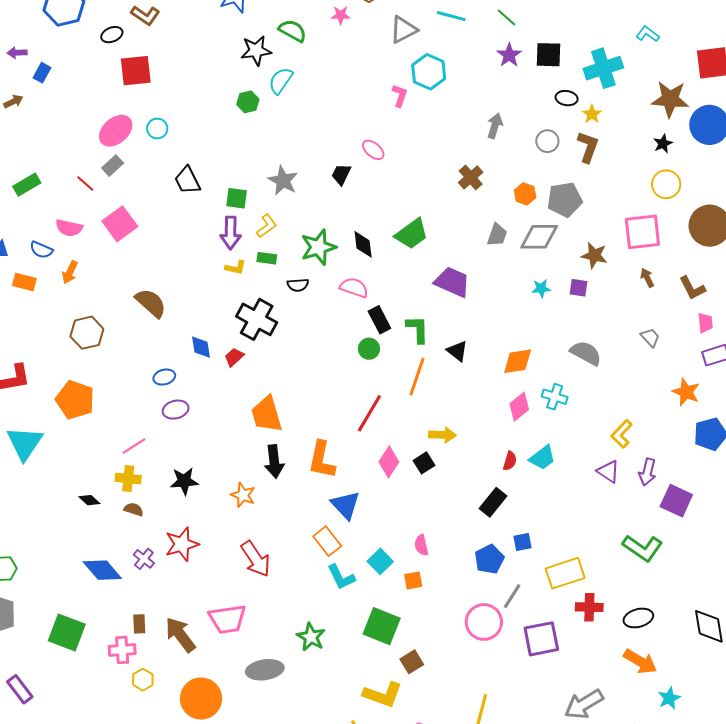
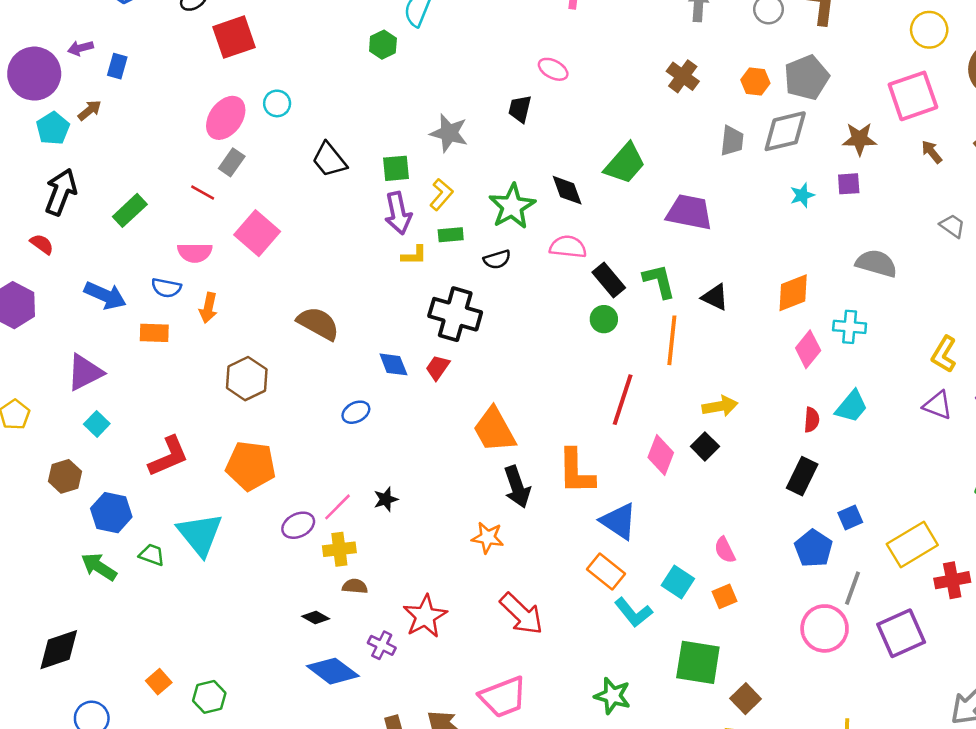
purple ellipse: (176, 410) -> (298, 525), moved
black star: (184, 481) -> (386, 499), moved, size x0.7
black diamond: (89, 500) -> (316, 617), moved

